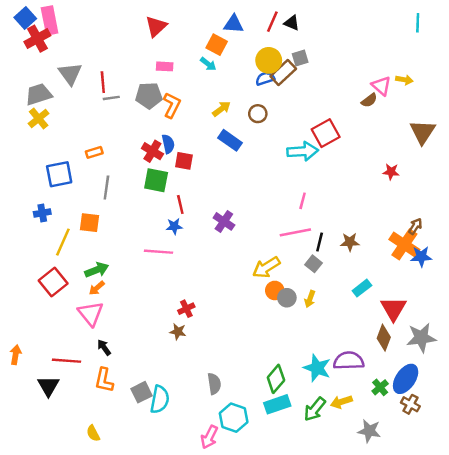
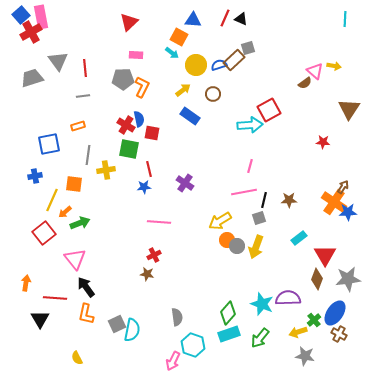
yellow circle: (269, 60) -> (196, 65), moved
gray line: (111, 98) -> (83, 96), moved
yellow cross: (39, 119) -> (106, 170), moved, turned 30
pink line: (159, 252) -> (159, 222), moved
gray square: (314, 264) -> (259, 218), turned 32
orange arrow: (97, 288) -> (65, 212), moved
yellow arrow: (310, 299) -> (256, 247), size x1.6
black arrow: (104, 347) -> (86, 287), size x1.5
orange arrow: (16, 355) -> (26, 283), moved
yellow arrow: (341, 402) -> (298, 332), moved

